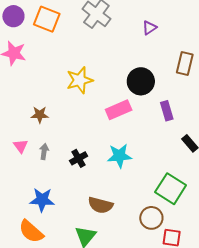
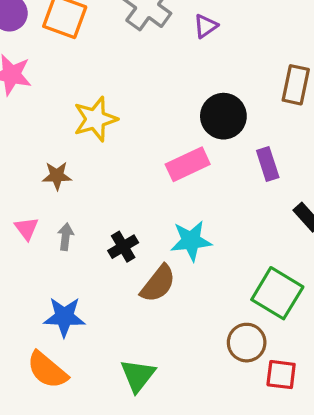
purple triangle: (149, 28) -> (206, 26), moved
yellow star: (80, 80) -> (95, 119), moved
brown semicircle: (101, 205) -> (158, 284), moved, turned -65

